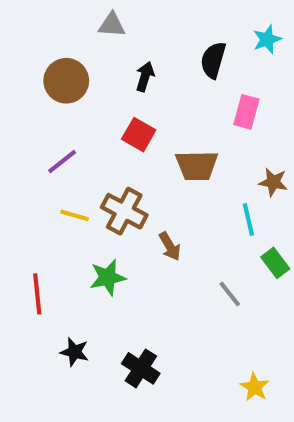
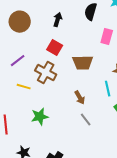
brown cross: (124, 211) -> (46, 73), moved
brown arrow: (170, 246) -> (80, 98), moved
gray line: (230, 294) -> (86, 120), moved

